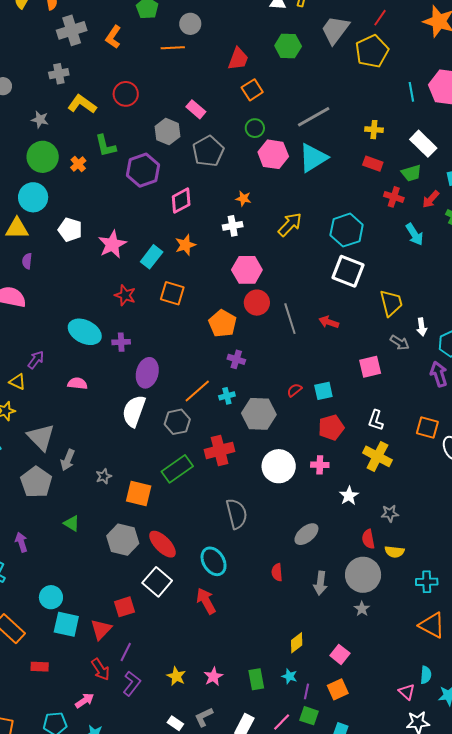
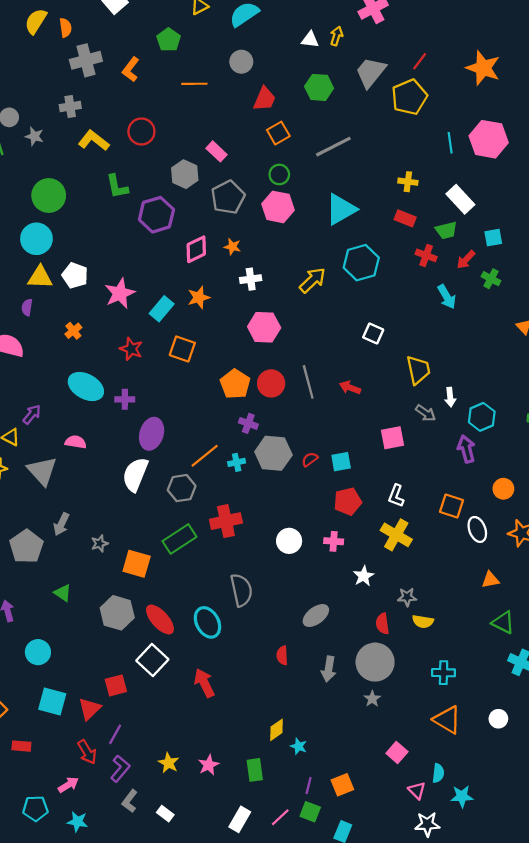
gray circle: (190, 24) -> (241, 62), moved
gray line: (314, 117) -> (333, 147), moved
gray star: (40, 120) -> (34, 136), moved
pink hexagon: (273, 154) -> (278, 207), moved
orange cross: (78, 164) -> (73, 331), moved
orange star: (243, 198) -> (232, 247), moved
yellow triangle: (17, 228) -> (40, 277), moved
cyan hexagon: (347, 230) -> (361, 263), moved
white square: (348, 271) -> (373, 333), size x0.6
red circle: (257, 303) -> (271, 383), moved
gray hexagon: (259, 414) -> (273, 453), moved
gray triangle: (41, 437) -> (42, 471), moved
white circle: (279, 466) -> (289, 541), size x0.7
yellow semicircle: (395, 552) -> (423, 622), moved
cyan ellipse: (214, 561) -> (207, 622), moved
cyan circle: (51, 597) -> (38, 652), moved
yellow diamond: (297, 643) -> (276, 730), moved
pink square: (340, 654) -> (397, 752), moved
cyan star: (289, 676) -> (299, 746), moved
gray L-shape: (204, 717) -> (130, 801), moved, turned -30

